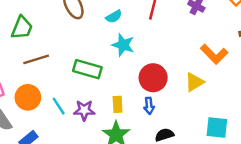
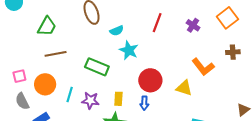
cyan semicircle: (114, 17) -> (117, 31), moved
yellow triangle: (194, 82) -> (184, 88), turned 42
cyan line: (59, 106) -> (70, 95), turned 42

